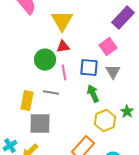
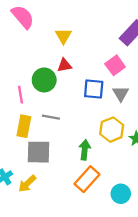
yellow triangle: (62, 21) -> (63, 36), size x0.7
pink line: (64, 73) -> (20, 95), moved
green arrow: (93, 94) -> (85, 150), moved, turned 30
yellow hexagon: (105, 121) -> (112, 130), moved

